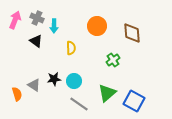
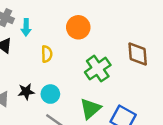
brown diamond: (132, 33) -> (138, 54), moved
green cross: (113, 60) -> (98, 69), size x1.5

